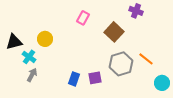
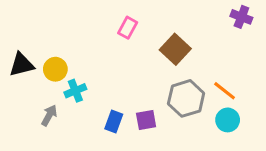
purple cross: (136, 11) -> (241, 17), moved
yellow circle: (45, 39) -> (55, 69), moved
cyan cross: (29, 57) -> (75, 91), moved, turned 32
cyan circle: (162, 83) -> (228, 120), moved

